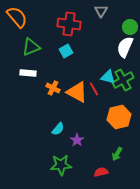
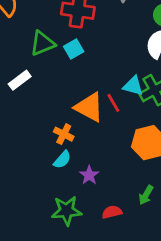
green triangle: (31, 47) -> (42, 43), moved
white rectangle: (28, 73) -> (20, 80), turned -42
orange cross: (53, 88) -> (64, 134), moved
red semicircle: (101, 172) -> (112, 212), moved

